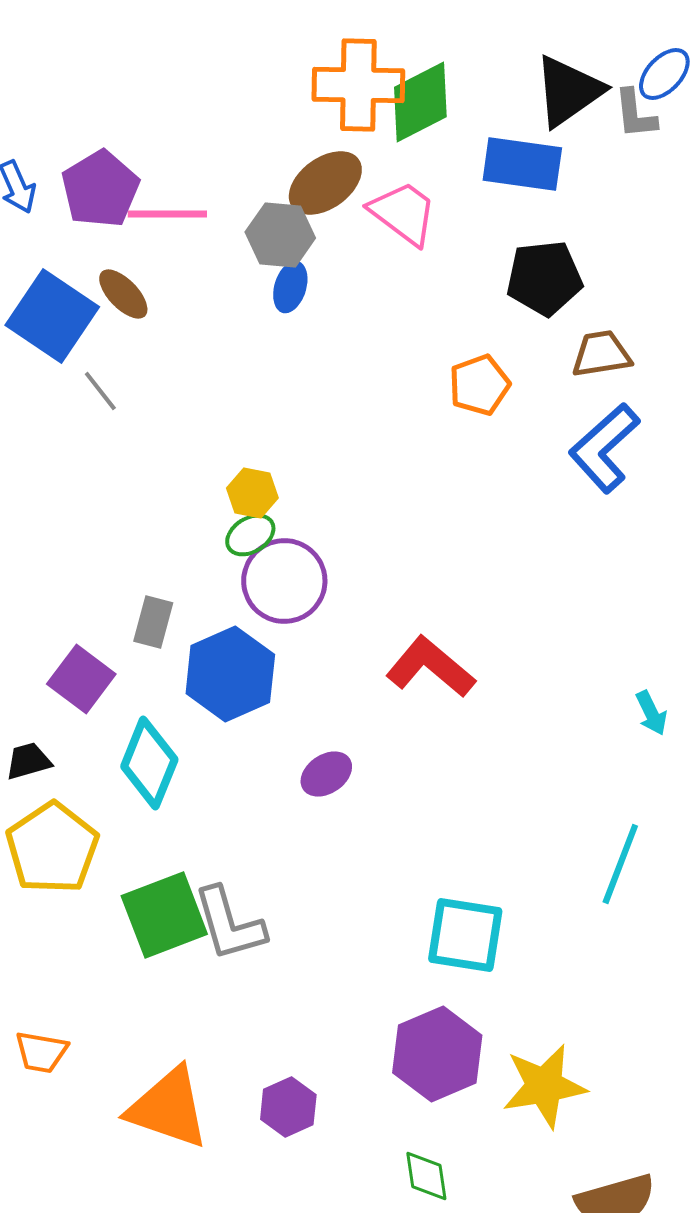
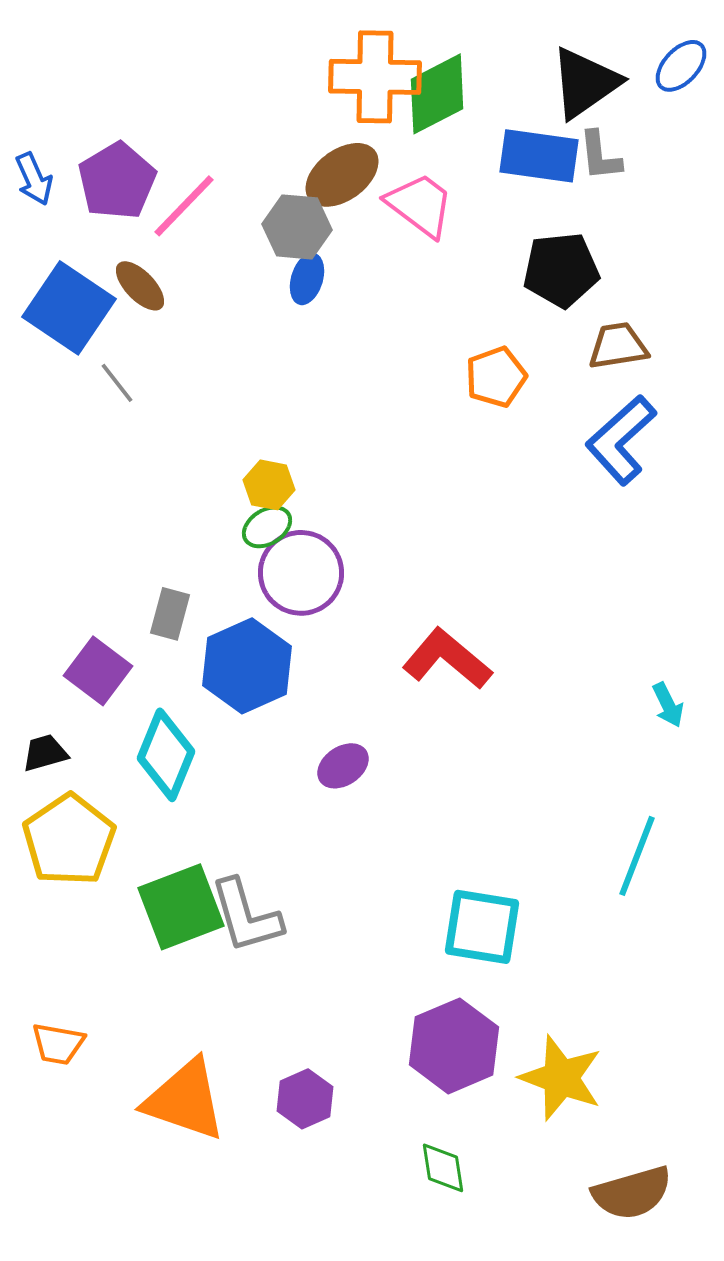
gray L-shape: (635, 114) -> (600, 156), moved
pink line: (167, 214) -> (184, 206), turned -46
yellow star: (544, 1086) -> (561, 1078), turned 30

